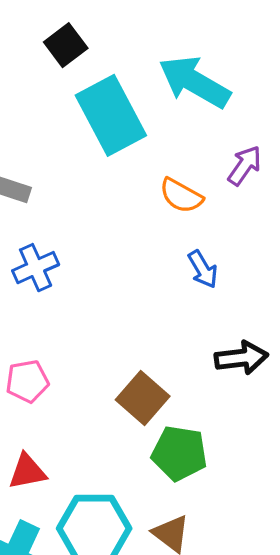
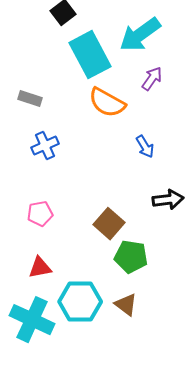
cyan arrow: (194, 82) -> (140, 35), turned -66
purple arrow: (245, 166) -> (152, 79), moved
orange semicircle: (181, 196) -> (107, 103), moved, size x1.4

